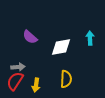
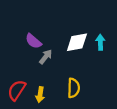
white diamond: (61, 47) -> (77, 42), moved
gray arrow: (18, 67) -> (46, 57), moved, turned -48

